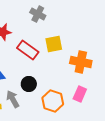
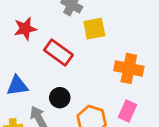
yellow square: (54, 44) -> (94, 29), moved

